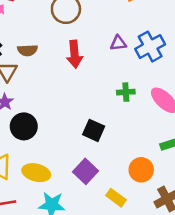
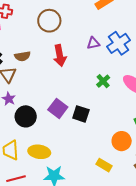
green cross: (126, 92) -> (103, 81), turned -32
purple square: (86, 171) -> (58, 108), moved

